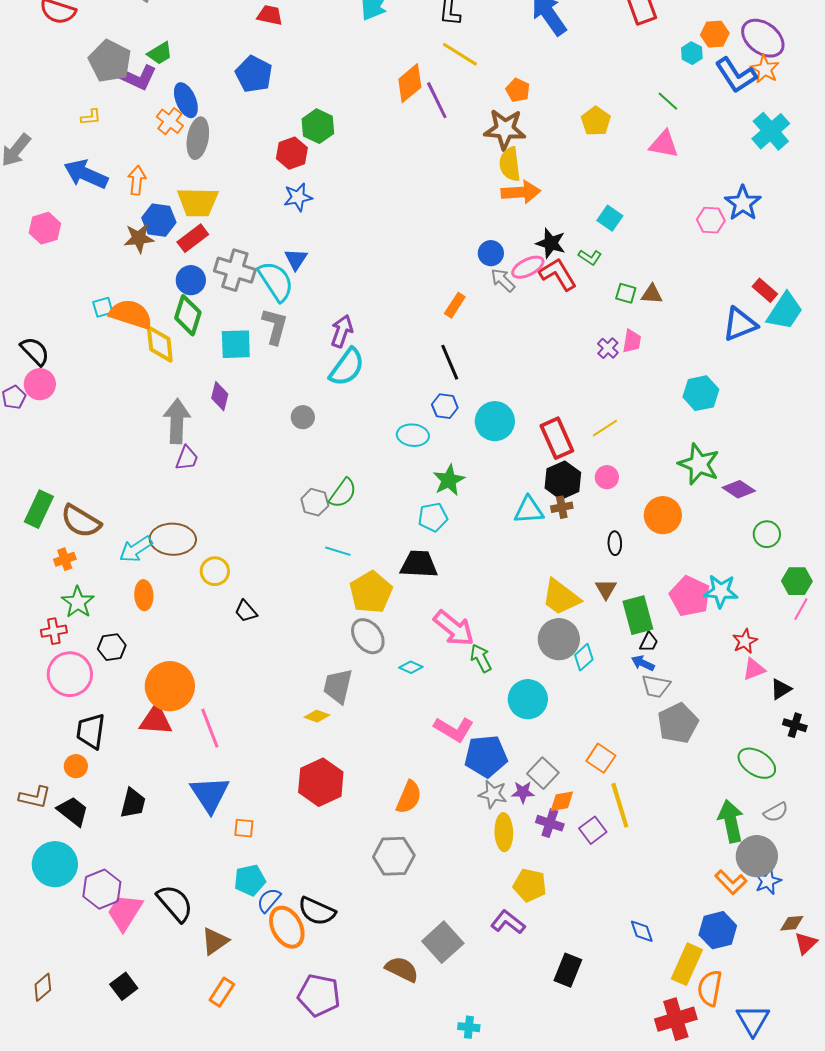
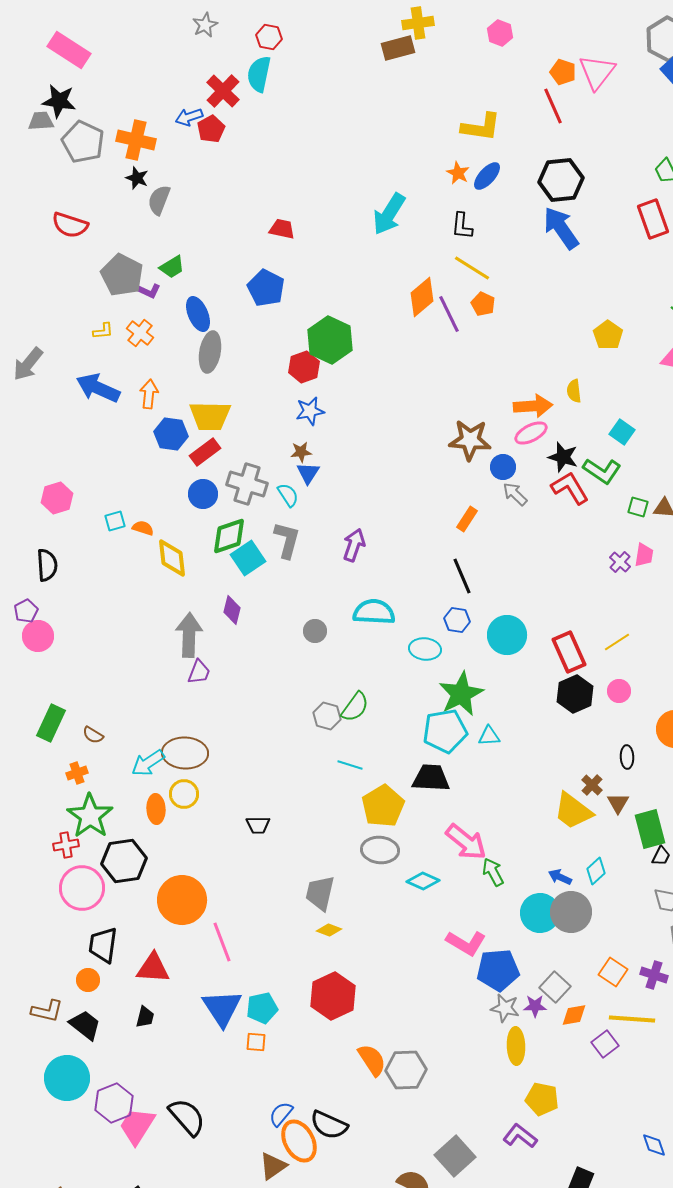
purple L-shape: (137, 77) -> (149, 291), size x0.6
orange pentagon: (518, 90) -> (483, 304), moved
orange cross: (170, 121) -> (140, 333), moved
green hexagon: (318, 126) -> (330, 340), size x1.4
brown star: (505, 129) -> (470, 440), moved
yellow semicircle: (510, 164) -> (574, 391), moved, size x0.7
pink hexagon: (45, 228) -> (57, 498), moved
brown star: (139, 238) -> (301, 452), moved, size x0.7
green L-shape: (590, 257) -> (602, 471), size x1.6
pink ellipse: (528, 267) -> (531, 433), moved
cyan semicircle: (276, 281) -> (288, 495), size x0.6
orange semicircle: (131, 314) -> (143, 528), size x0.5
green diamond: (188, 315) -> (229, 536), moved, turned 54
cyan square: (236, 344) -> (248, 558), turned -32
black semicircle: (35, 351) -> (47, 565), turned 40
cyan semicircle: (347, 367) -> (374, 612), moved, turned -123
pink circle: (40, 384) -> (38, 636), moved
green star: (449, 480) -> (461, 694), size x1.4
brown cross: (562, 507) -> (592, 785), moved, turned -35
cyan triangle: (529, 510) -> (489, 736), moved, size x0.7
cyan pentagon: (433, 517) -> (445, 731), size x1.5
brown semicircle: (81, 521) -> (93, 735), size x0.5
yellow circle: (215, 571) -> (184, 794), moved
green star: (78, 602) -> (90, 816), size x1.4
black trapezoid: (246, 611) -> (258, 825), turned -50
gray ellipse: (368, 636) -> (380, 850), turned -48
gray circle: (559, 639) -> (571, 912), moved
black hexagon: (112, 647) -> (124, 861), size x1.6
blue arrow: (643, 663) -> (560, 877), moved
cyan diamond: (411, 667) -> (423, 881), size x1.4
gray trapezoid: (338, 686) -> (320, 893), moved
red triangle: (156, 720) -> (153, 968), moved
orange semicircle: (409, 797) -> (372, 1060), moved, turned -56
black trapezoid: (133, 803) -> (145, 1017), size x0.7
yellow line: (620, 805) -> (632, 1019), turned -69
purple cross: (550, 823) -> (654, 975), moved
cyan pentagon: (250, 880) -> (262, 1008), moved
brown triangle: (215, 941) -> (273, 1166), moved

